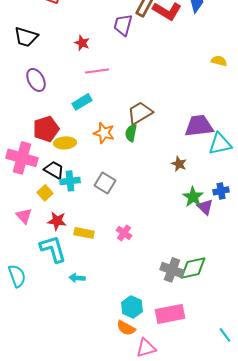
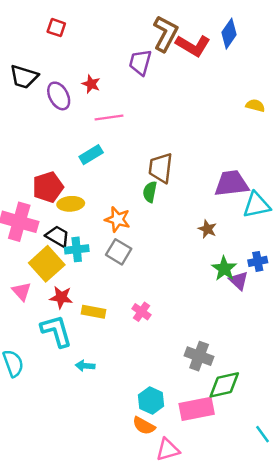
purple ellipse: (36, 80) -> (59, 96), moved
brown trapezoid: (140, 113) -> (161, 168), turned -52
orange star: (104, 133) -> (117, 219), moved
yellow square: (45, 193) -> (47, 264), size x1.8
green diamond: (193, 268) -> (224, 385), moved

